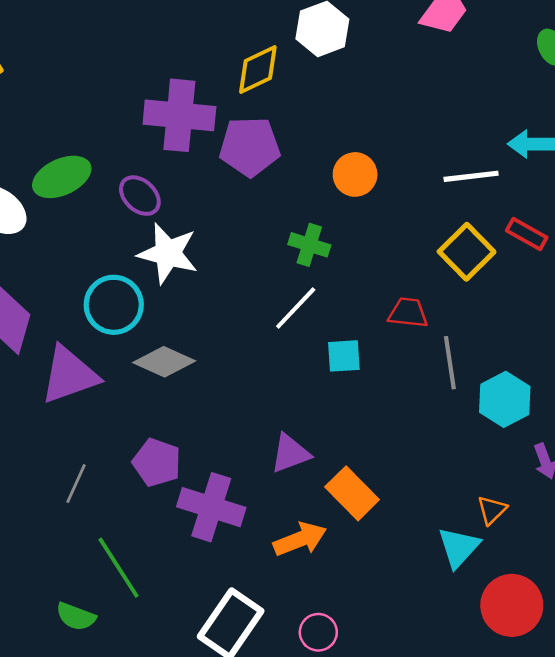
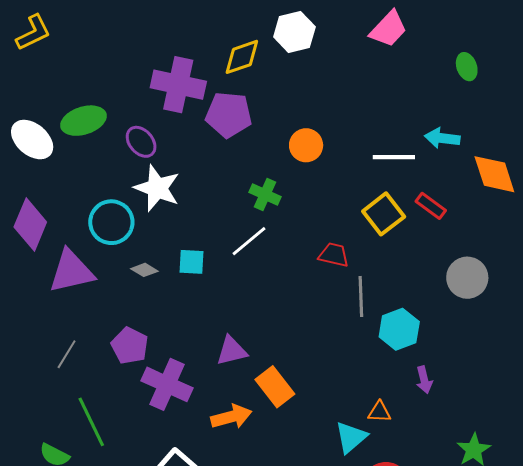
cyan square: (344, 356) -> (192, 262), moved
gray diamond: (164, 362) -> (144, 270), size x0.6
orange triangle: (492, 510) -> (379, 412), turned 40

